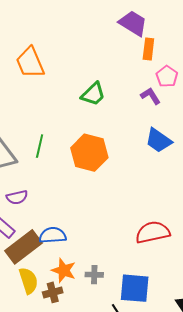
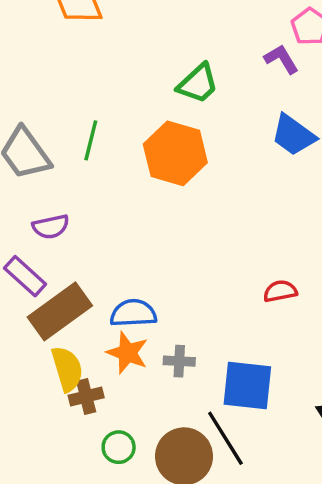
green trapezoid: (93, 94) -> (198, 84), moved
red semicircle: (153, 232) -> (280, 291), size x0.6
blue semicircle: (53, 235) -> (133, 313), moved
brown cross: (53, 292) -> (86, 397), moved

